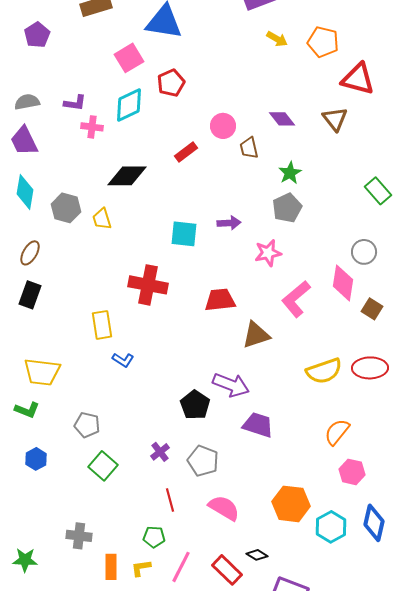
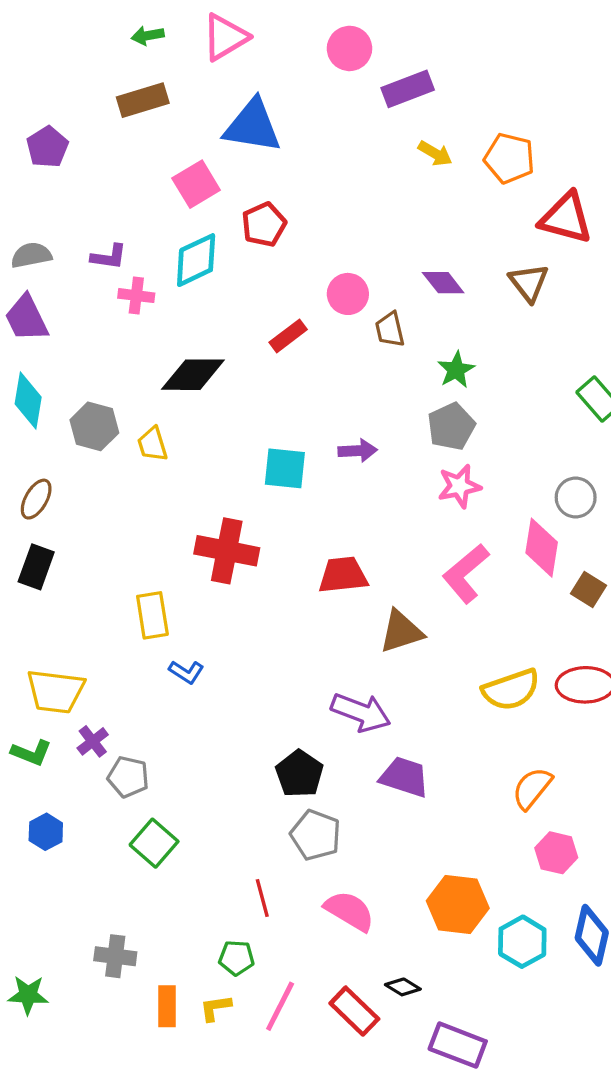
pink star: (268, 253) -> (459, 486), moved
black pentagon: (195, 405) -> (299, 774), moved
purple cross: (160, 452) -> (93, 741), moved

